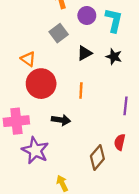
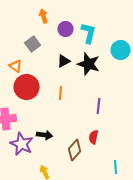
gray square: (59, 33) -> (33, 44), moved
black star: (114, 57) -> (89, 64), size x1.6
black arrow: (61, 120) -> (45, 135), moved

